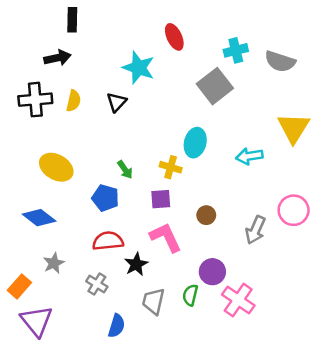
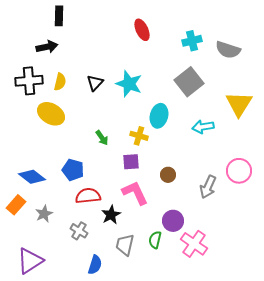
cyan star: (139, 68) -> (129, 84), moved
gray square: (215, 86) -> (189, 82), moved
yellow ellipse: (56, 167) -> (51, 114), moved
blue pentagon: (105, 198) -> (73, 170), moved
orange rectangle: (19, 286) -> (16, 205), moved
purple triangle: (37, 321) -> (30, 261), turned 36

